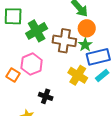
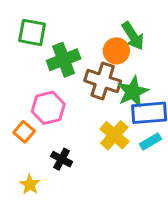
orange circle: (87, 28) -> (116, 51), moved
green star: (85, 45) -> (133, 92), size x1.5
orange square: (13, 75) -> (24, 132), moved

